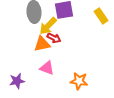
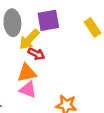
orange triangle: (42, 44) -> (27, 73), moved

